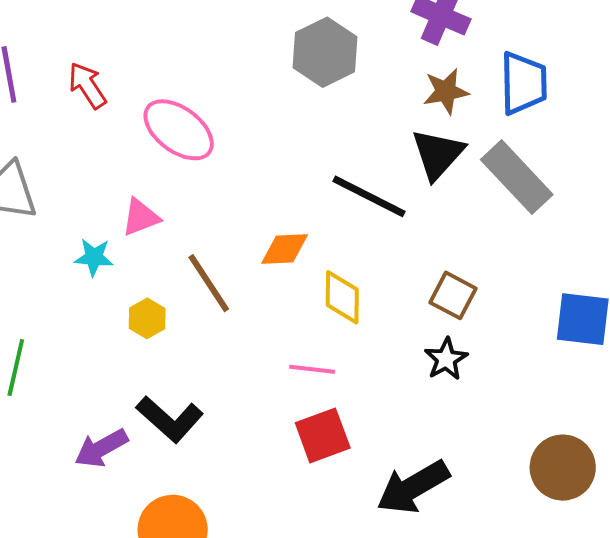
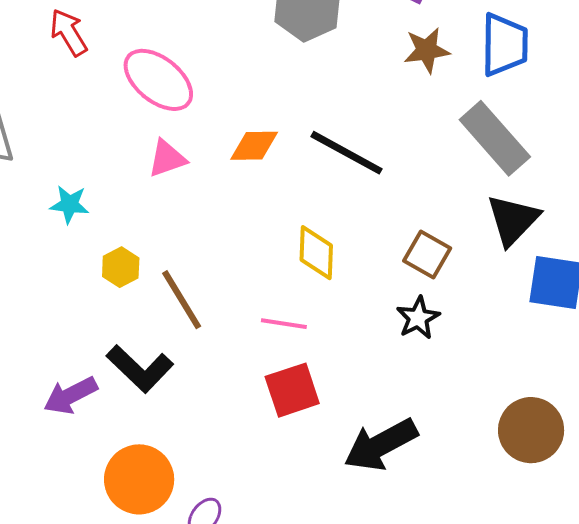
black triangle: (438, 154) -> (513, 220), moved
pink triangle: (141, 217) -> (167, 158), moved
orange diamond: (285, 249) -> (254, 146), moved
brown line: (209, 283) -> (182, 300), moved

